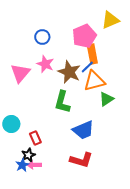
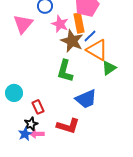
orange rectangle: (92, 54) -> (79, 23), moved
pink star: (45, 64) -> (60, 24), moved
pink triangle: (20, 73) -> (23, 24), moved
orange triangle: (94, 81) -> (97, 50), turned 45
red L-shape: (81, 160) -> (68, 126), moved

